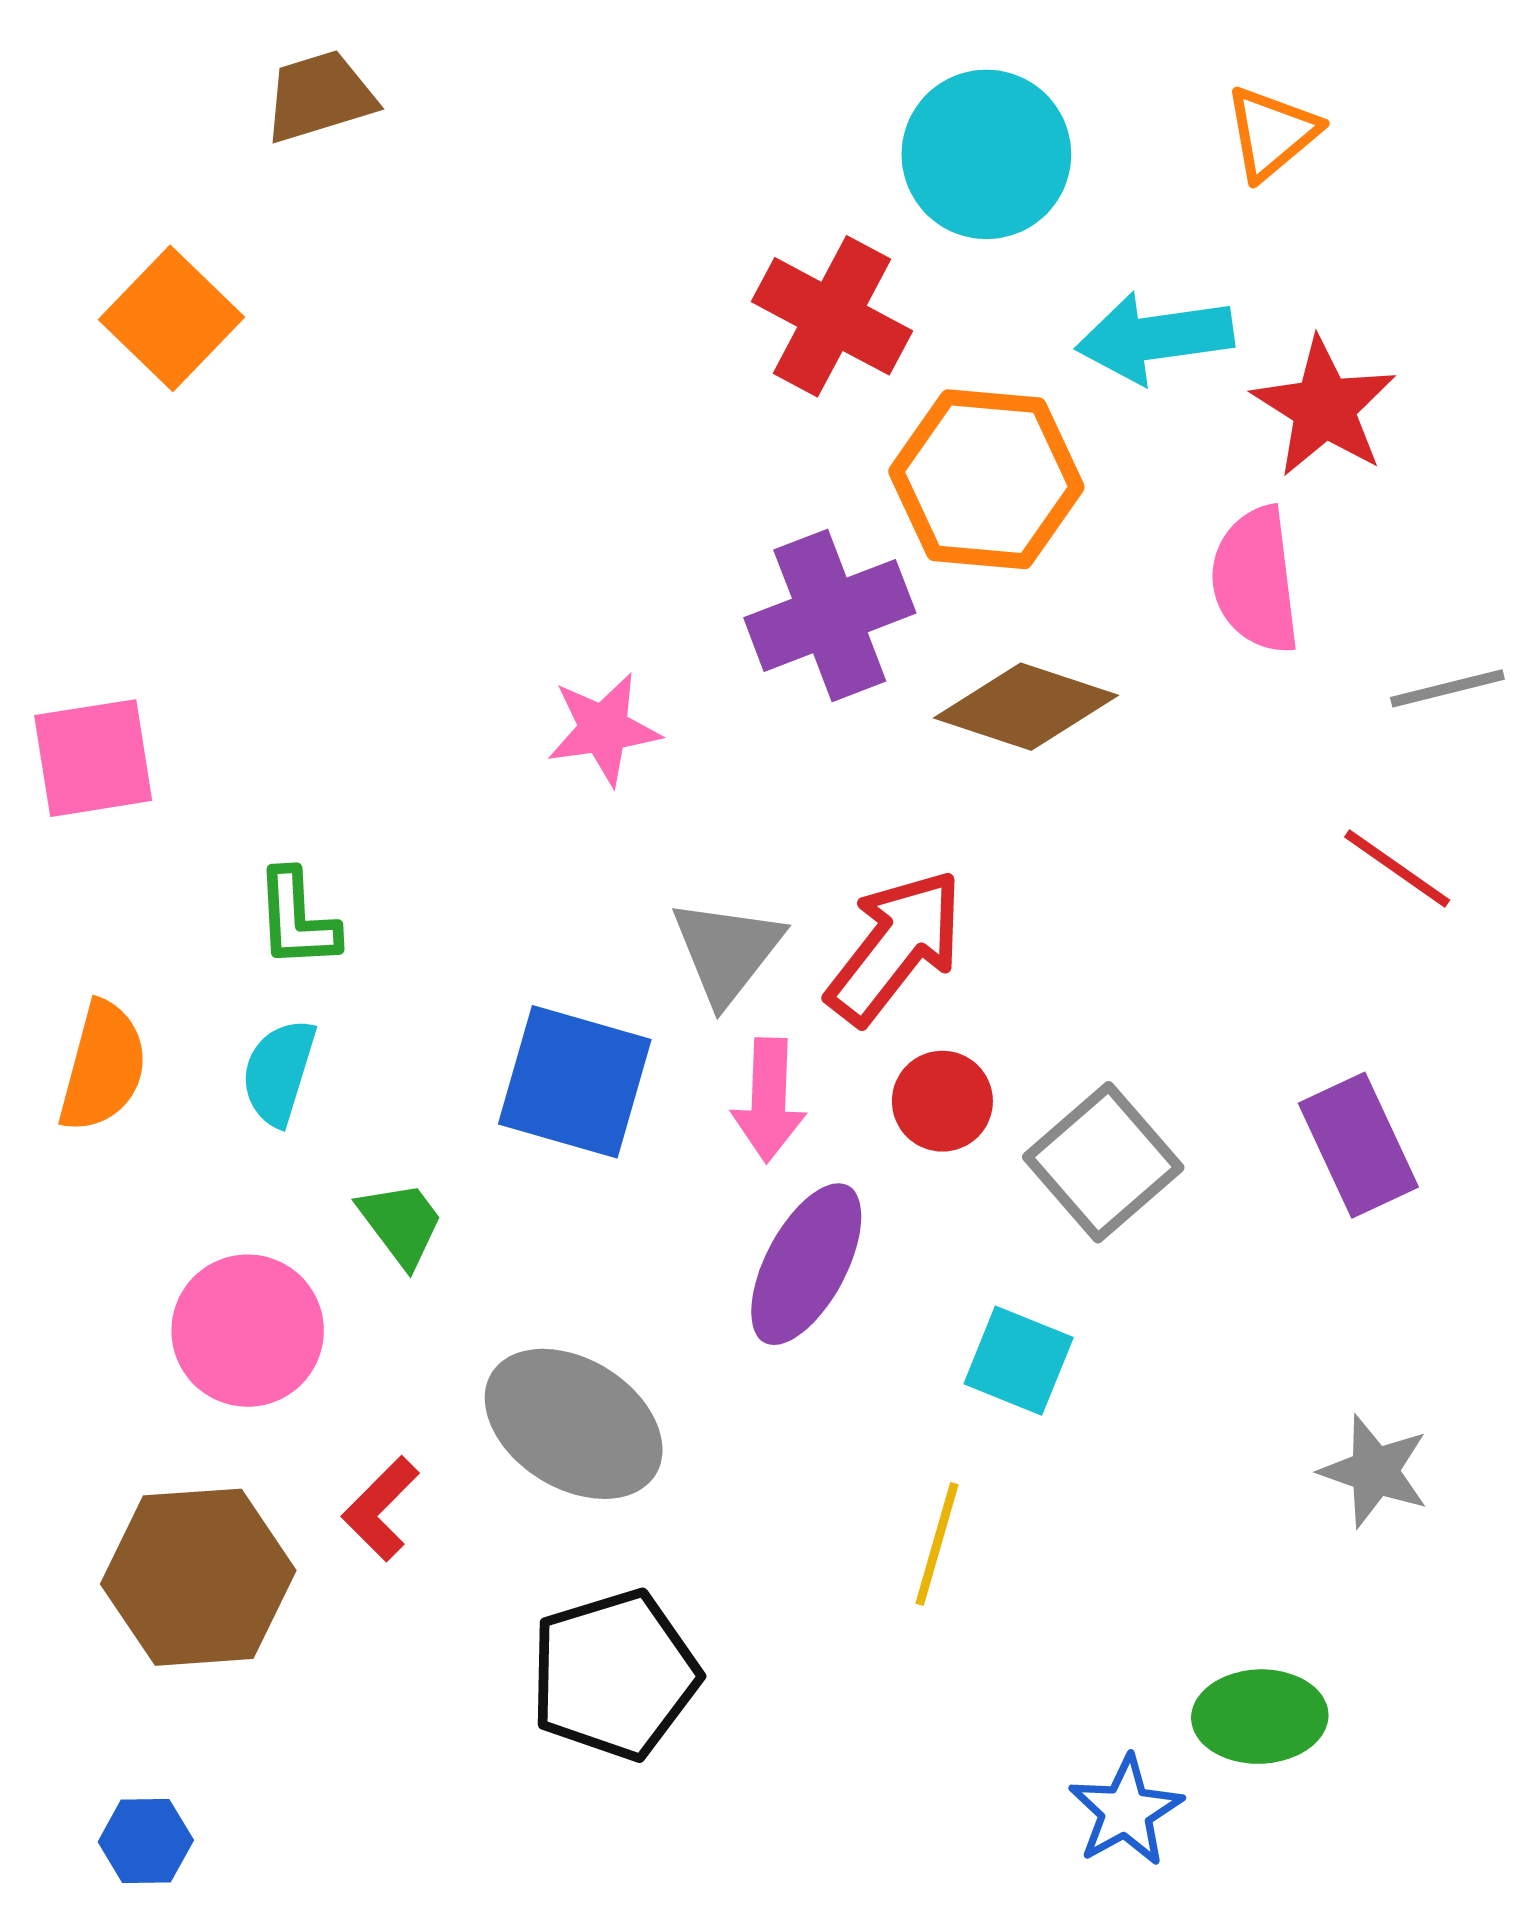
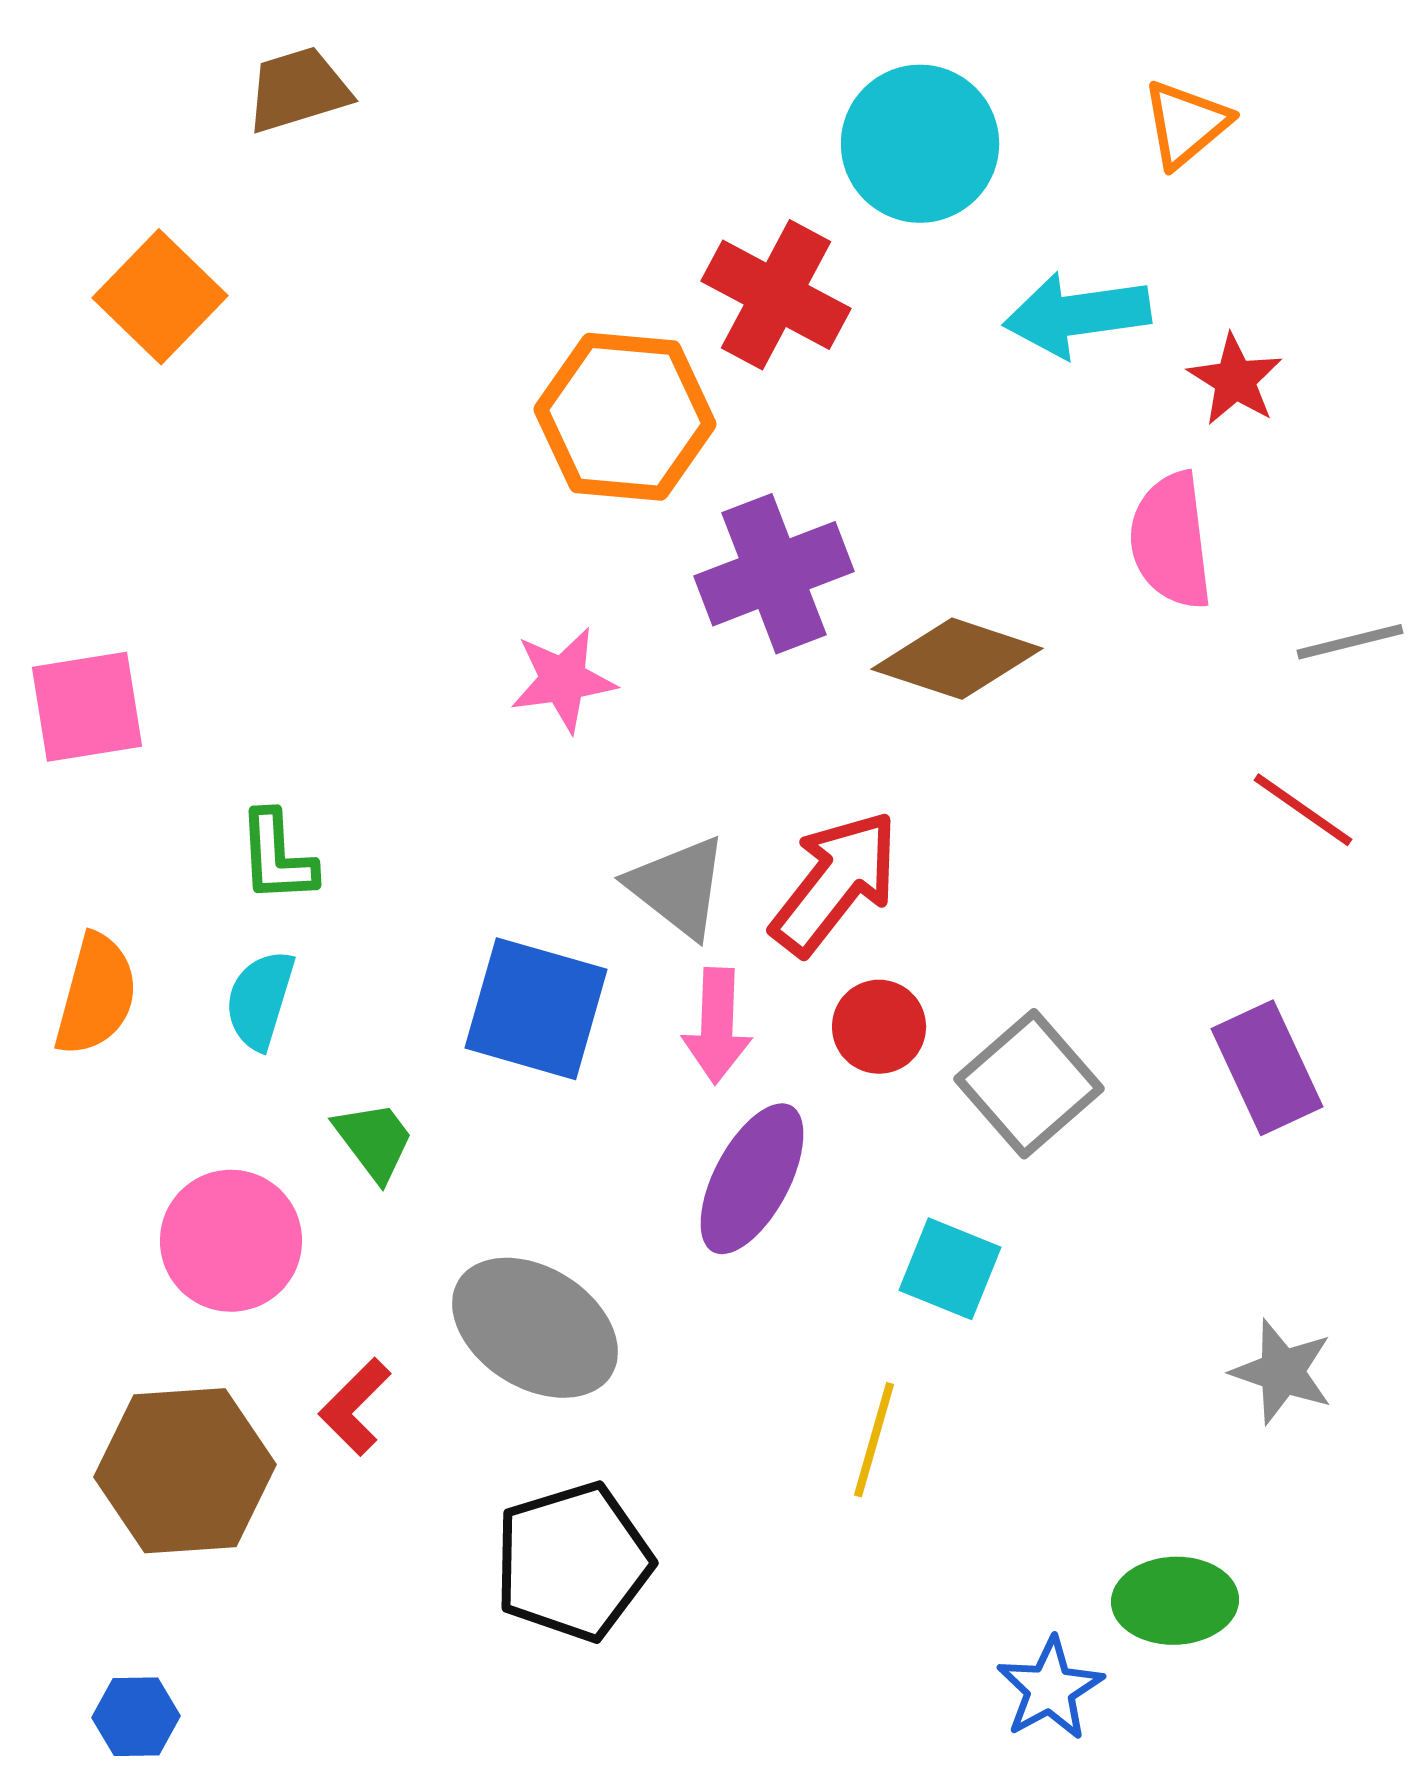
red star: (1324, 407) -> (1235, 380), size x0.7
orange hexagon: (986, 479) -> (625, 417), moved
gray triangle: (727, 951) -> (678, 887), turned -30

